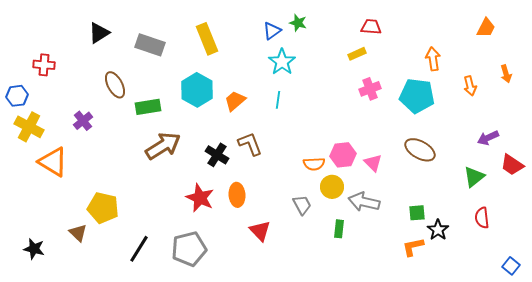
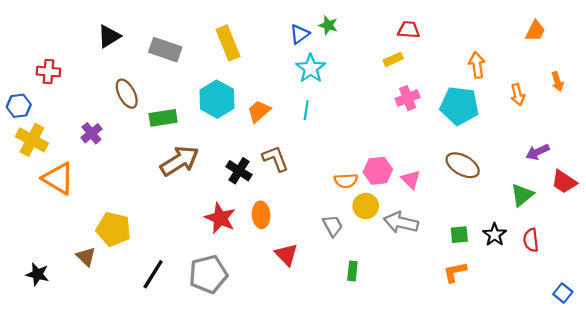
green rectangle: (339, 229) -> (352, 271), moved
black star: (438, 230) -> (495, 235), moved

